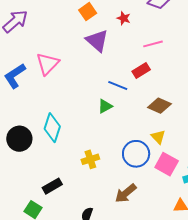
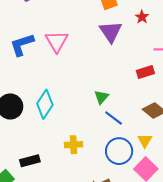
pink triangle: (48, 64) -> (57, 41), turned -30
blue line: (118, 85) -> (114, 118), moved
green triangle: (105, 106) -> (101, 97), turned -35

